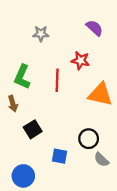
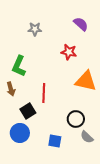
red line: (57, 80) -> (44, 93), moved
blue square: (59, 156) -> (55, 141), moved
blue circle: (23, 176) -> (20, 133), moved

